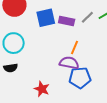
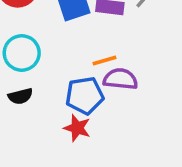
orange line: (75, 48) -> (104, 61), moved, turned 56
blue pentagon: (80, 78) -> (85, 96), moved

